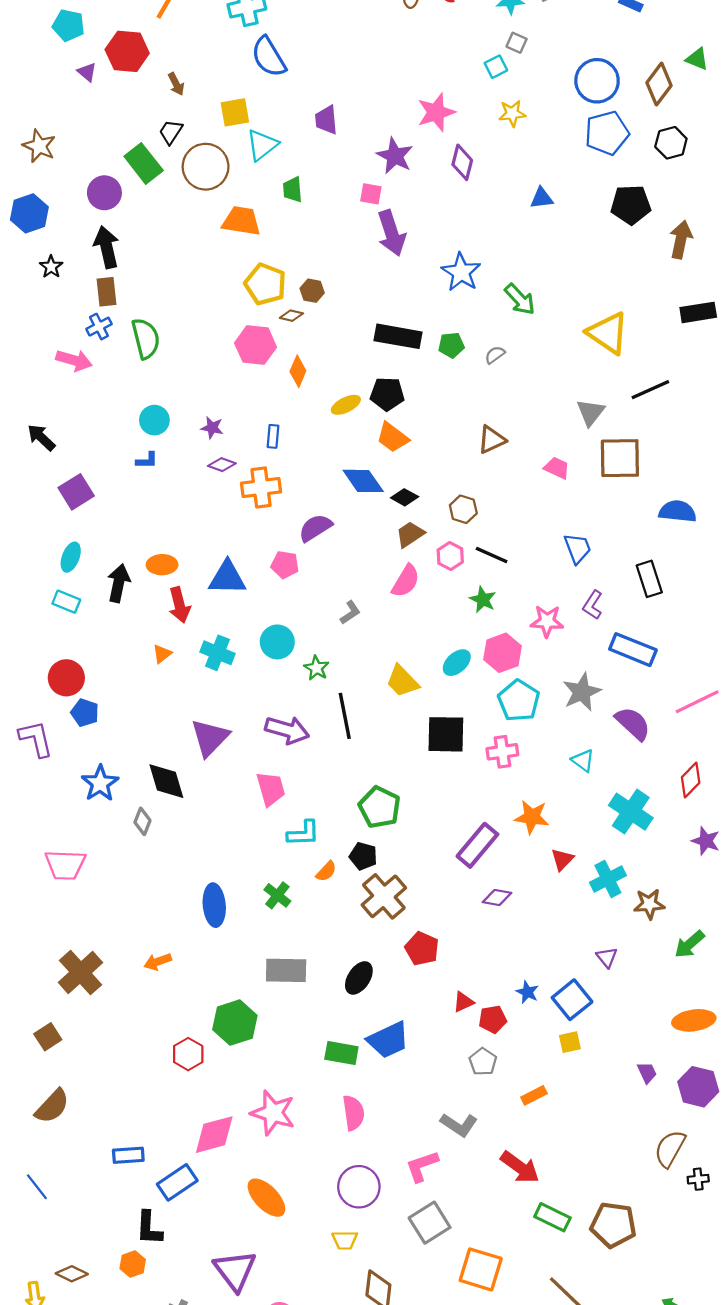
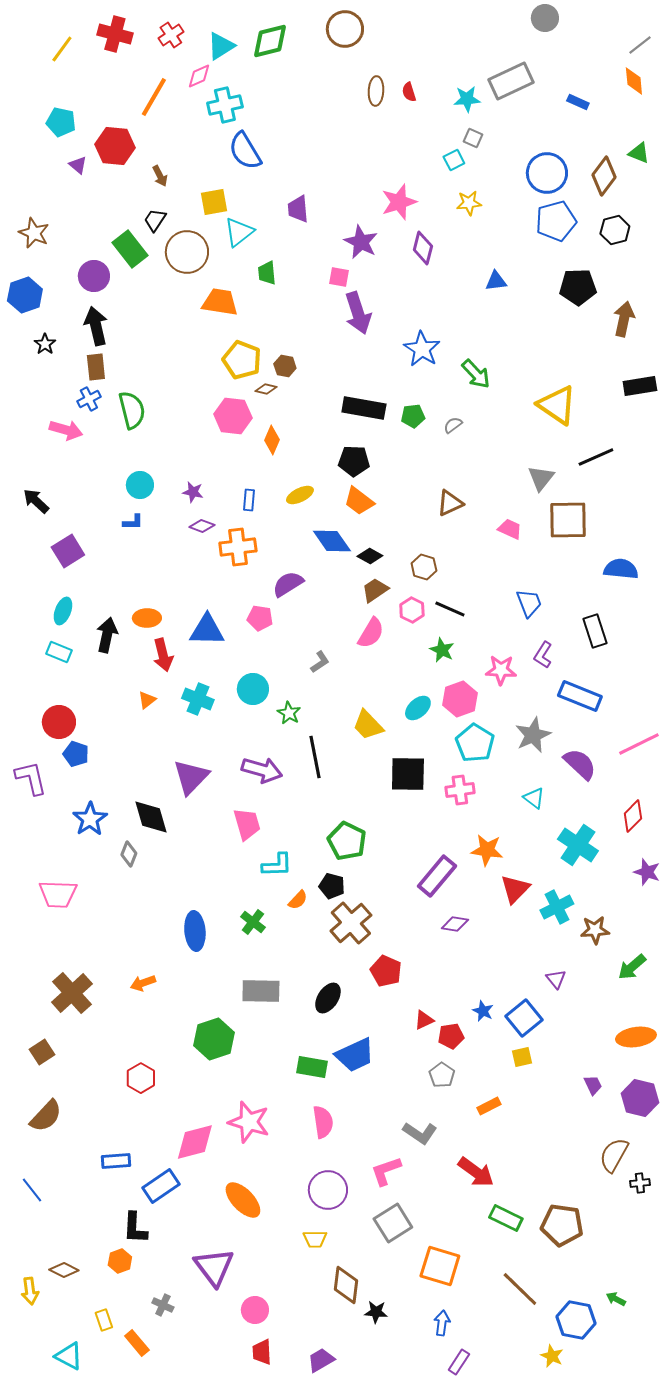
yellow ellipse: (346, 405) -> (300, 495), moved
red triangle: (562, 859) -> (515, 889), size x1.4
red hexagon: (188, 1054) -> (141, 1078), moved

